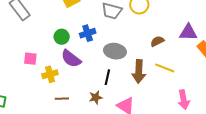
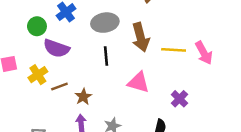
yellow line: (165, 68) -> (174, 50), moved
brown star: (96, 97) -> (83, 97), moved
brown line: (62, 99) -> (59, 86), moved

